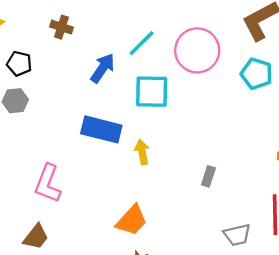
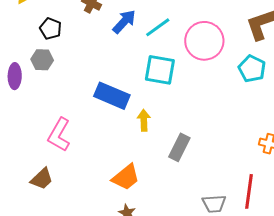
blue arrow: (103, 68) -> (124, 22), moved
gray rectangle: (208, 176) -> (179, 147), moved, size x1.5

